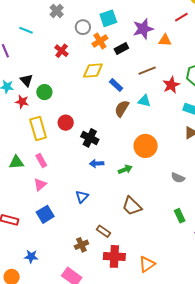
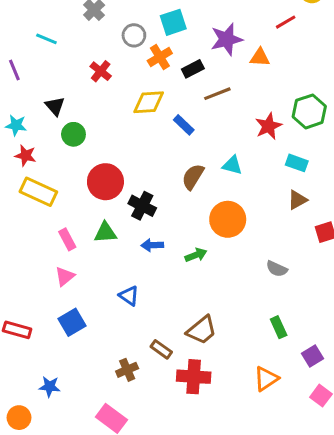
brown line: (147, 71) -> (217, 94), moved
black triangle: (27, 80) -> (55, 106), moved
cyan triangle: (144, 101) -> (232, 165), moved
red star: (22, 102) -> (25, 156), moved
brown semicircle: (122, 109) -> (193, 177), moved
red circle: (66, 123) -> (105, 182), size x1.5
yellow rectangle: (38, 129) -> (38, 192), moved, turned -50
green triangle: (16, 162) -> (105, 233), moved
blue triangle: (82, 197) -> (129, 296), turned -40
brown trapezoid: (132, 206) -> (202, 330), moved, turned -85
red cross: (114, 256) -> (194, 377), moved
orange triangle: (147, 264) -> (266, 379), moved

